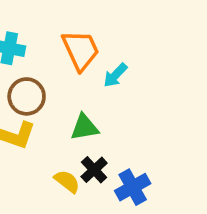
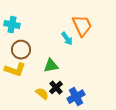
orange trapezoid: (81, 50) -> (82, 26), moved
cyan arrow: (115, 75) -> (67, 39), turned -80

